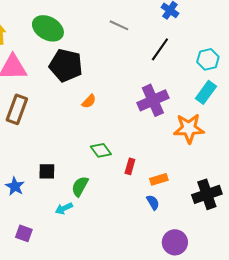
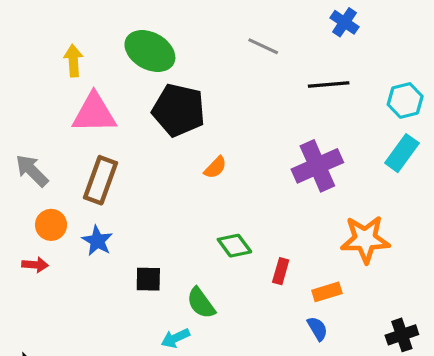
black line: (160, 49) -> (329, 85), turned 50
orange star: (189, 128) -> (365, 239), moved
blue star: (15, 186) -> (97, 241), moved
green semicircle: (80, 186) -> (201, 303), turned -65
black cross: (207, 194) -> (402, 335), moved, size x0.7

